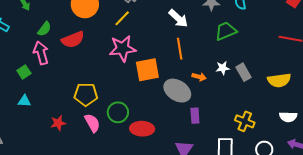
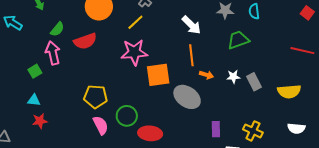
orange arrow: (199, 77) -> (206, 75), moved
purple rectangle: (195, 116) -> (216, 129), moved
red star: (58, 123) -> (40, 121), moved

